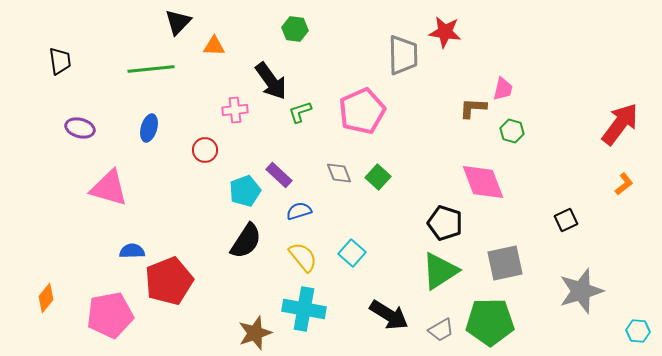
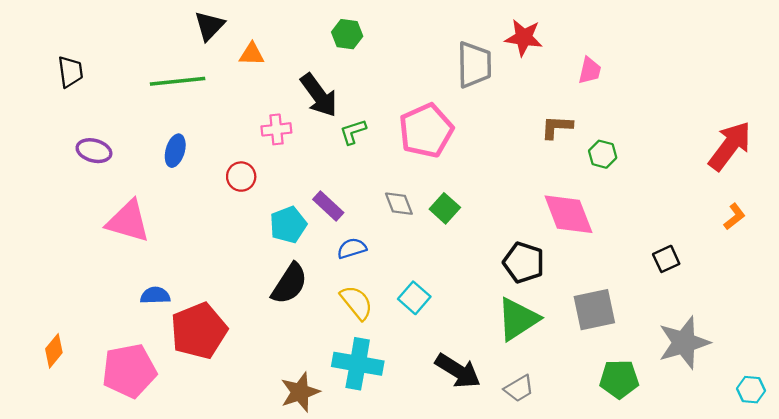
pink trapezoid: (503, 89) -> (590, 71), moved
green pentagon: (490, 322) -> (619, 379), moved, size x0.7

